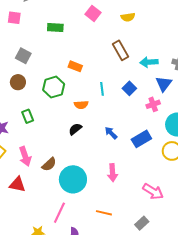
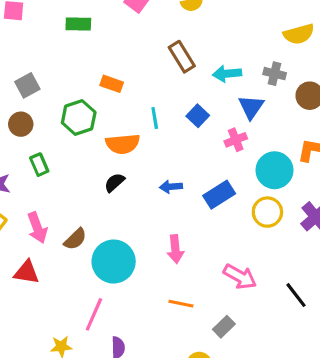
gray square: (23, 56) -> (27, 85), moved, turned 35
brown circle: (18, 82) -> (21, 124), moved
orange semicircle: (81, 105) -> (123, 144), size x1.5
blue arrow: (111, 133) -> (171, 187), turned -48
orange line: (104, 213) -> (181, 304), moved

